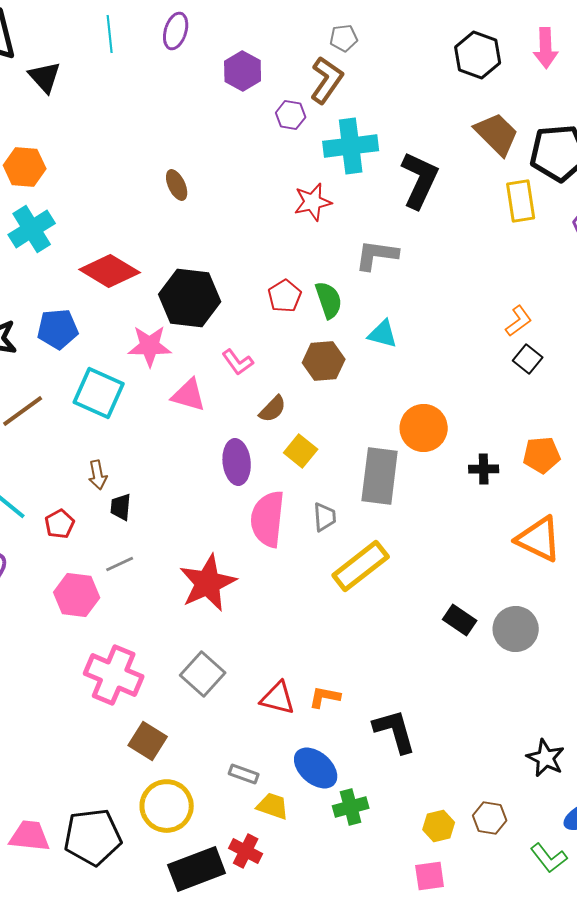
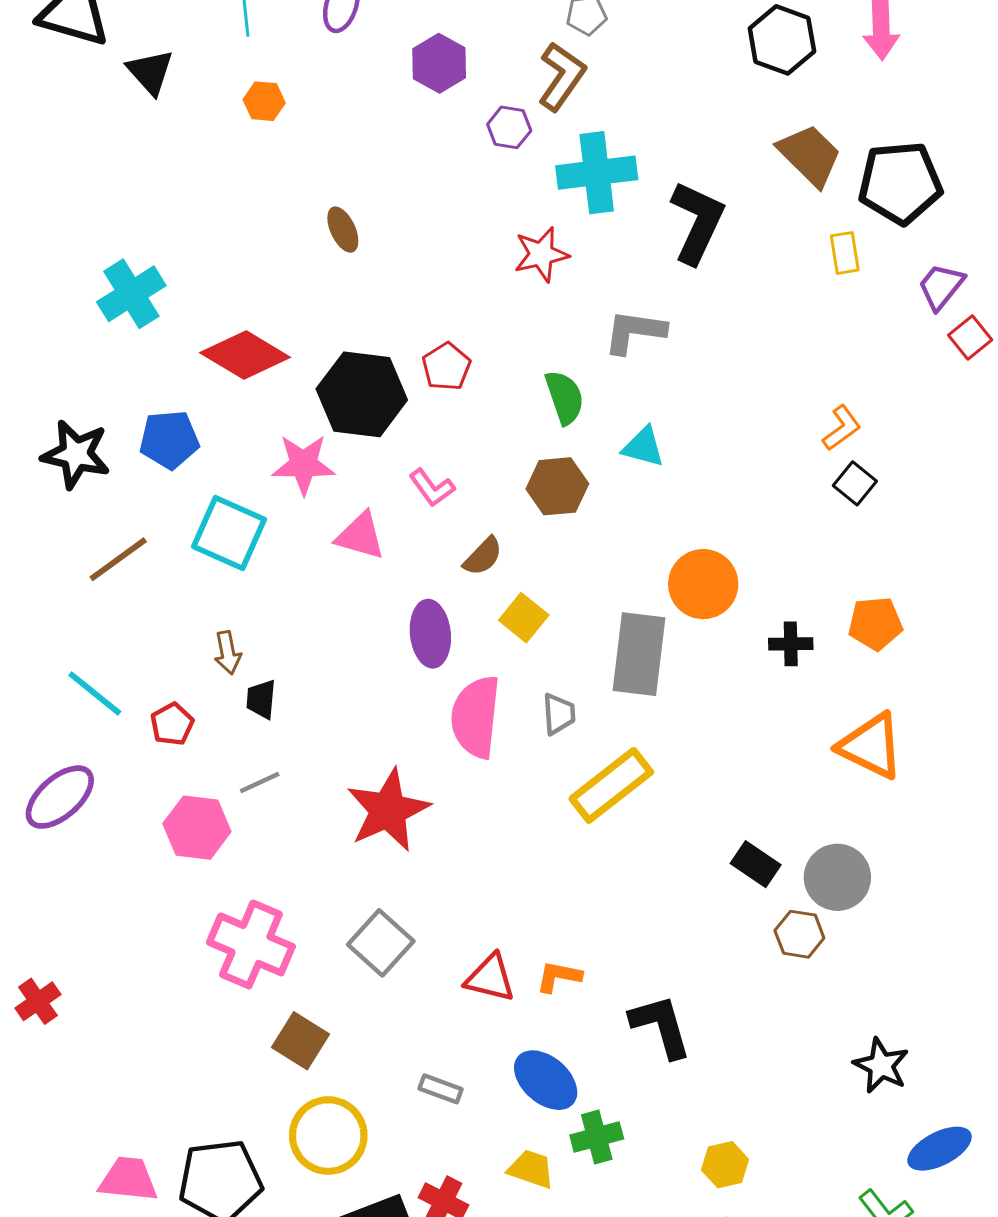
orange hexagon: (25, 167) -> (264, 101), moved, size x0.7
yellow rectangle: (521, 201) -> (845, 253), size x0.7
red pentagon: (285, 296) -> (446, 367), moved
yellow trapezoid: (273, 806) -> (531, 1169), moved
brown hexagon: (490, 818) -> (799, 934), moved

